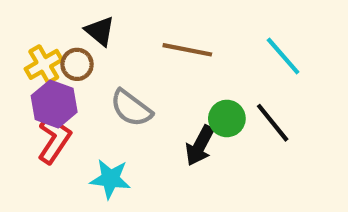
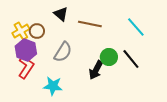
black triangle: (100, 31) -> (61, 14), moved
gray semicircle: (131, 108) -> (63, 52), turned -95

